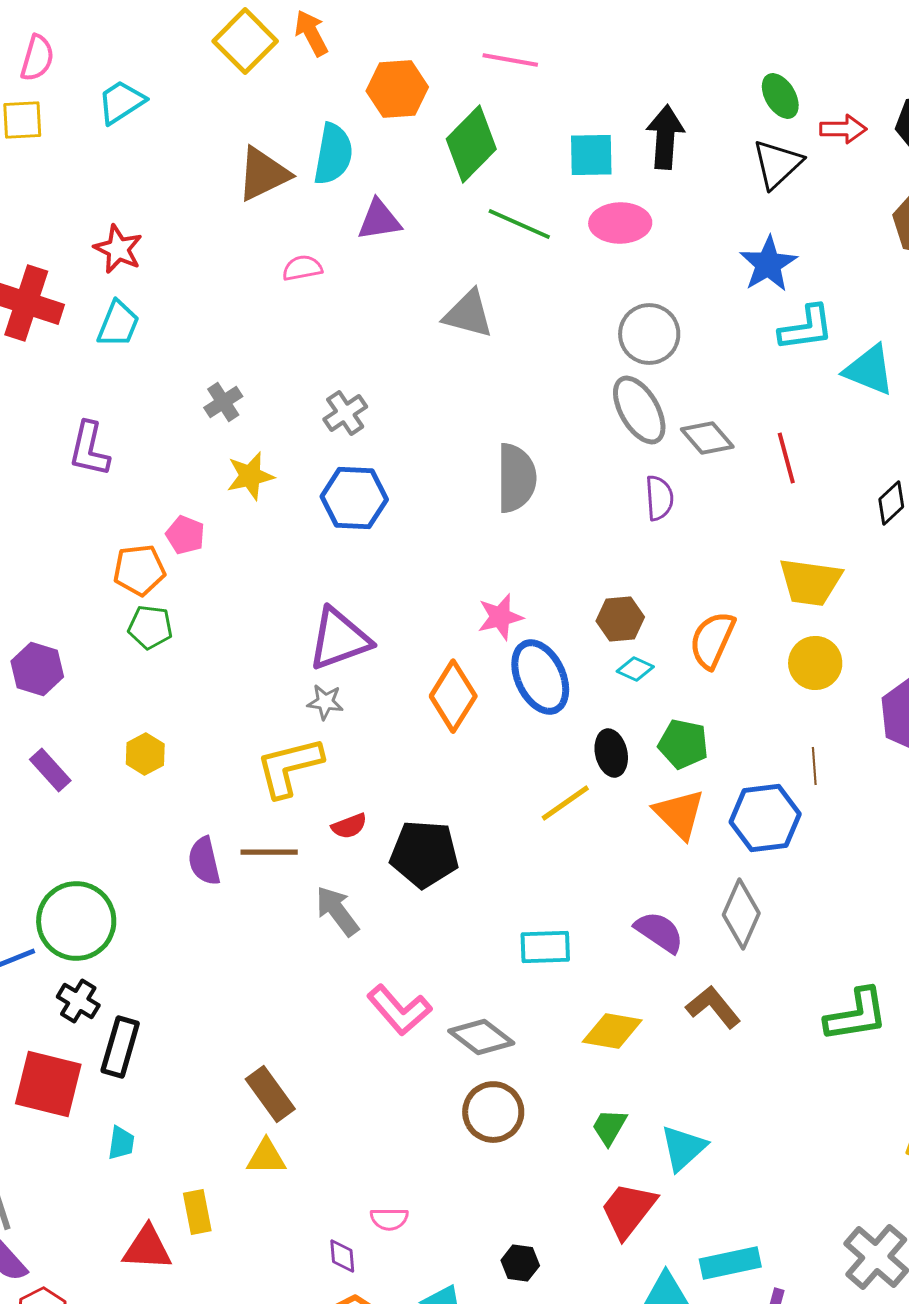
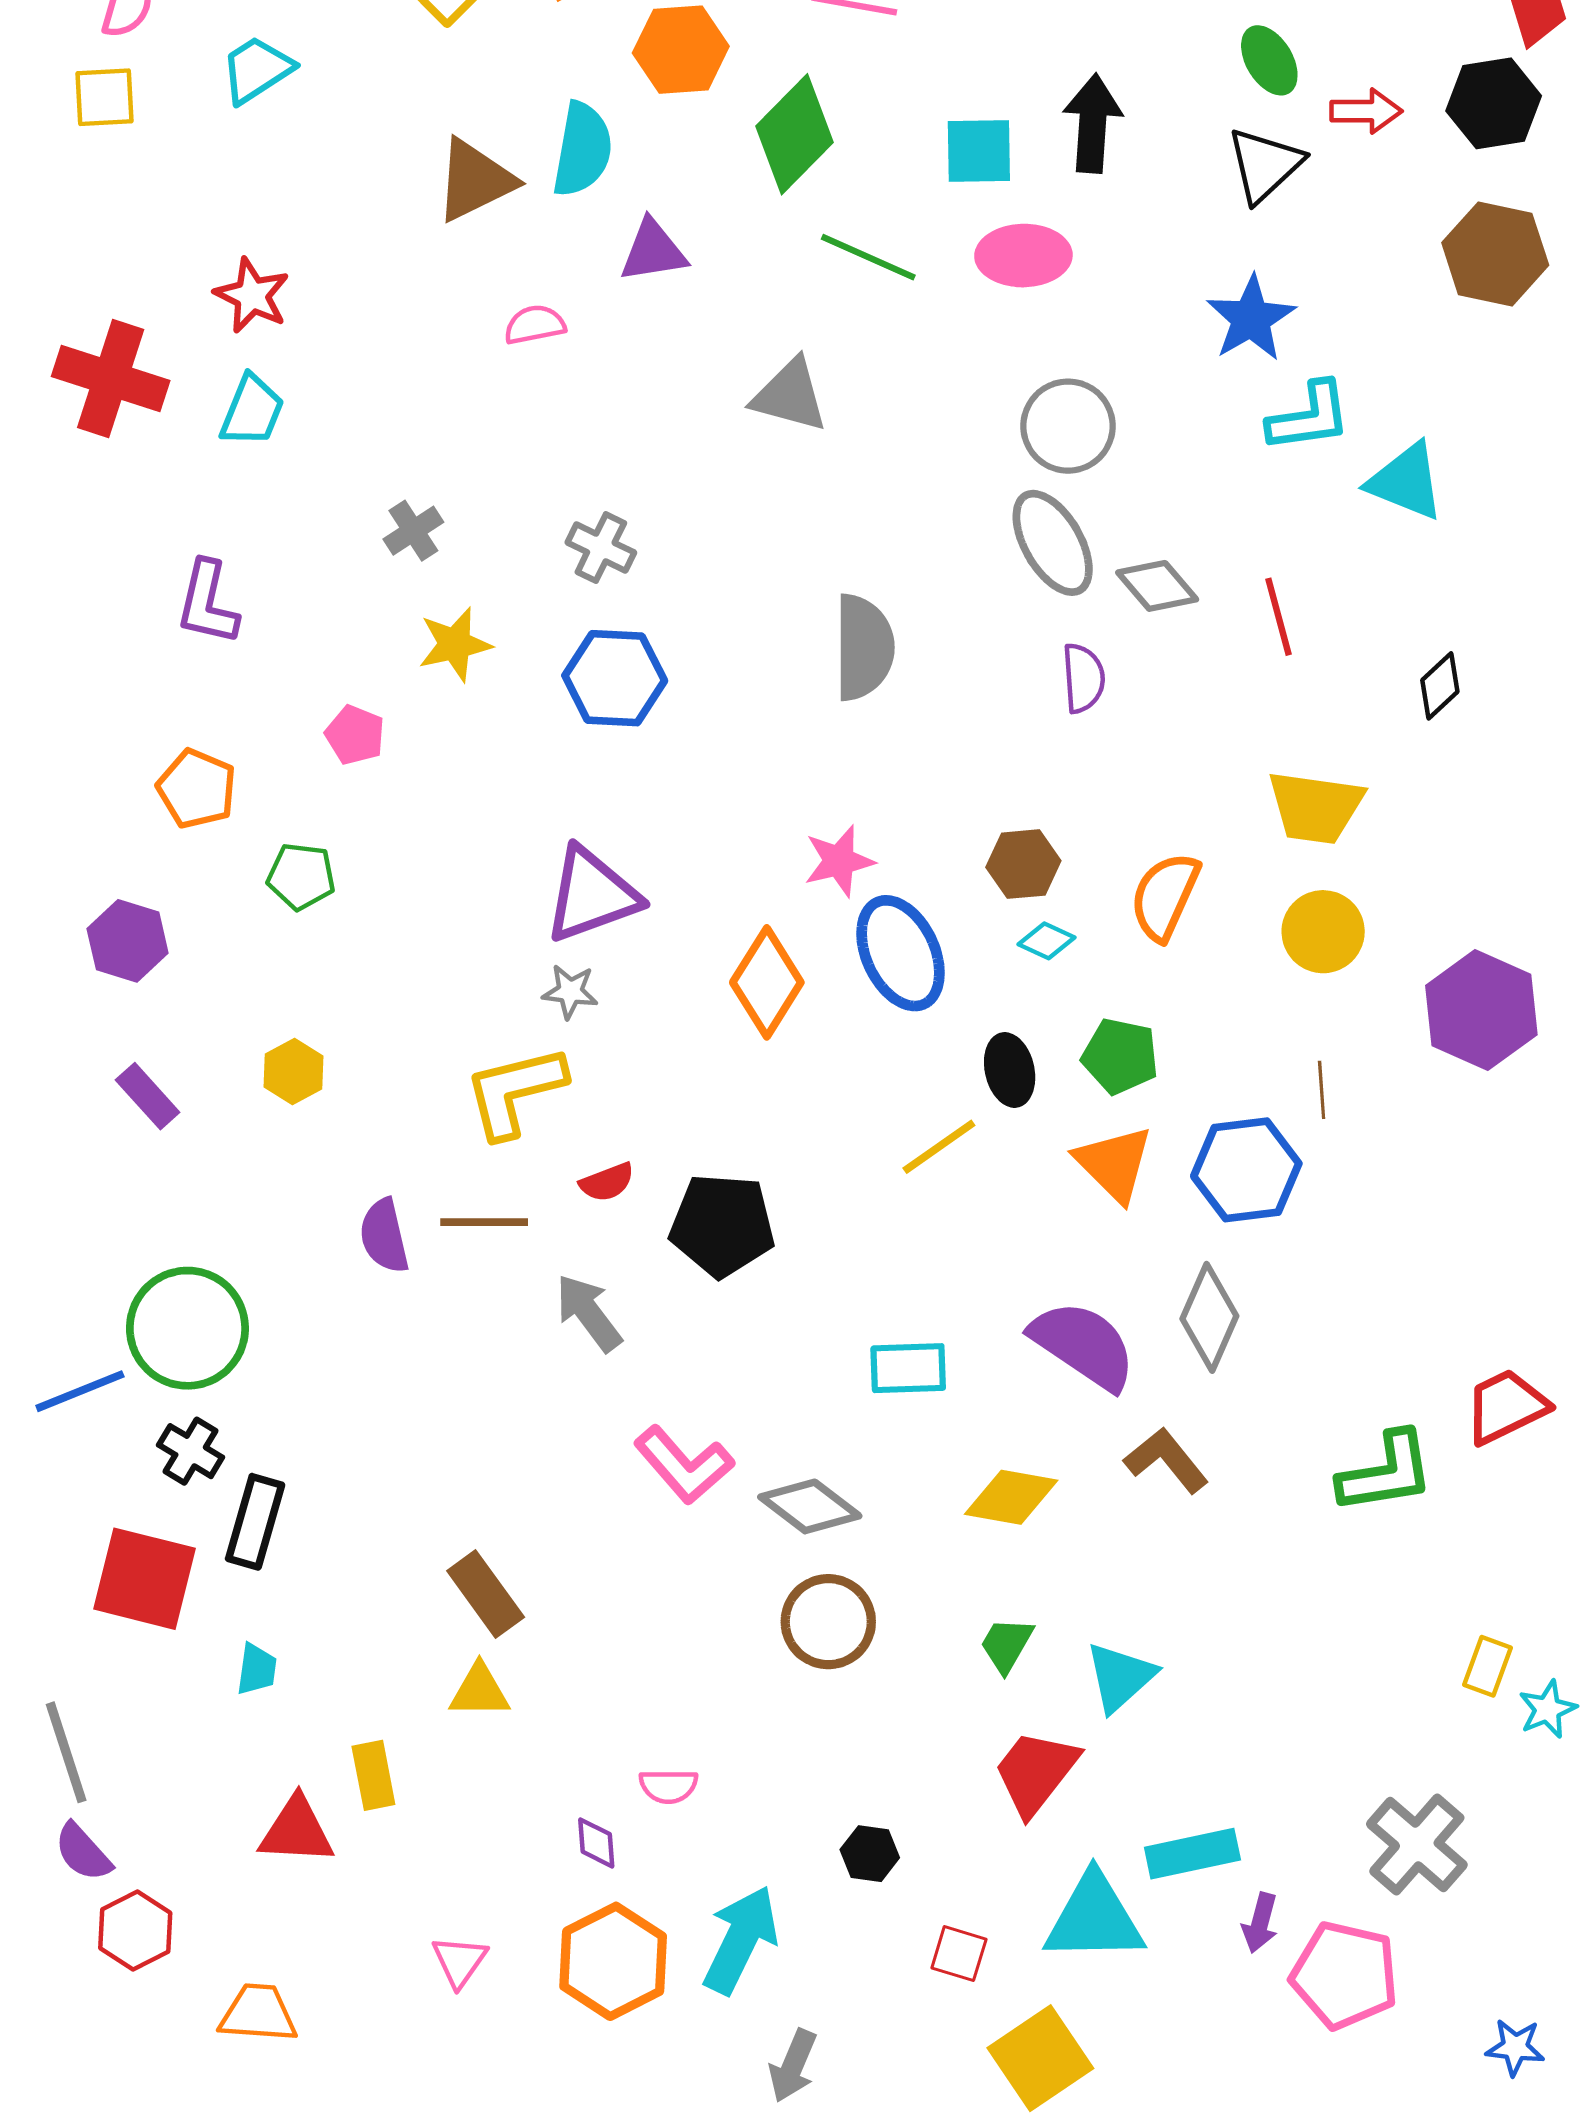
gray cross: (345, 413) -> (601, 548), turned -30
orange pentagon: (139, 570) -> (197, 789), moved, turned 30
purple semicircle: (659, 932) -> (1083, 1345), size x1.4

